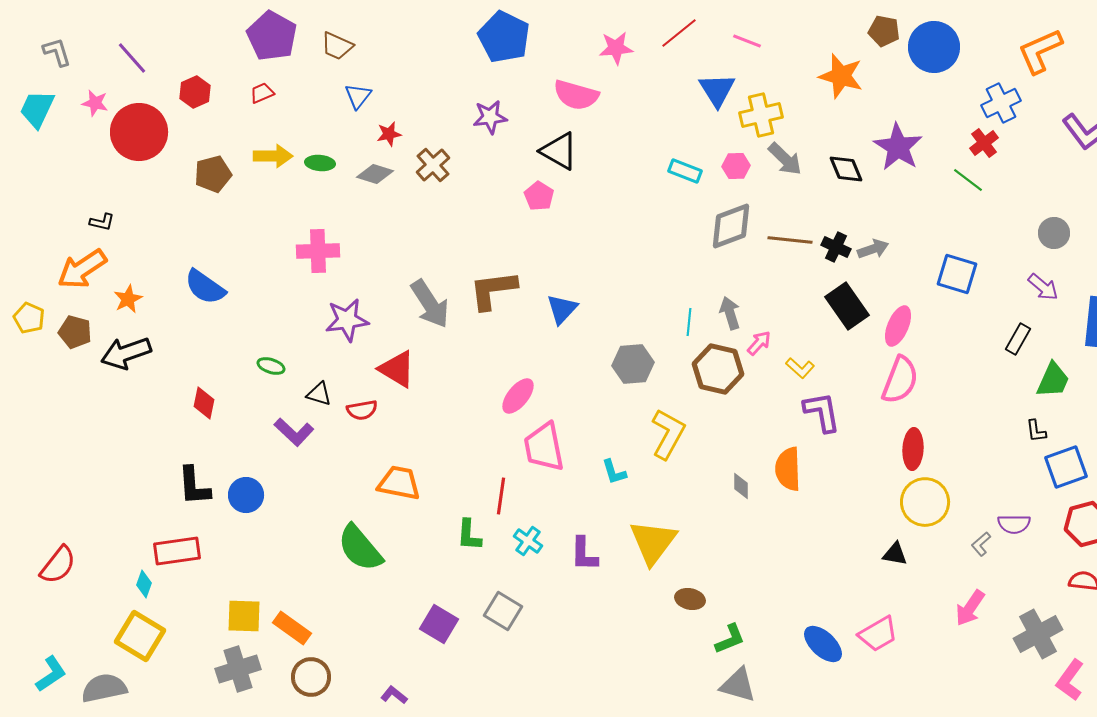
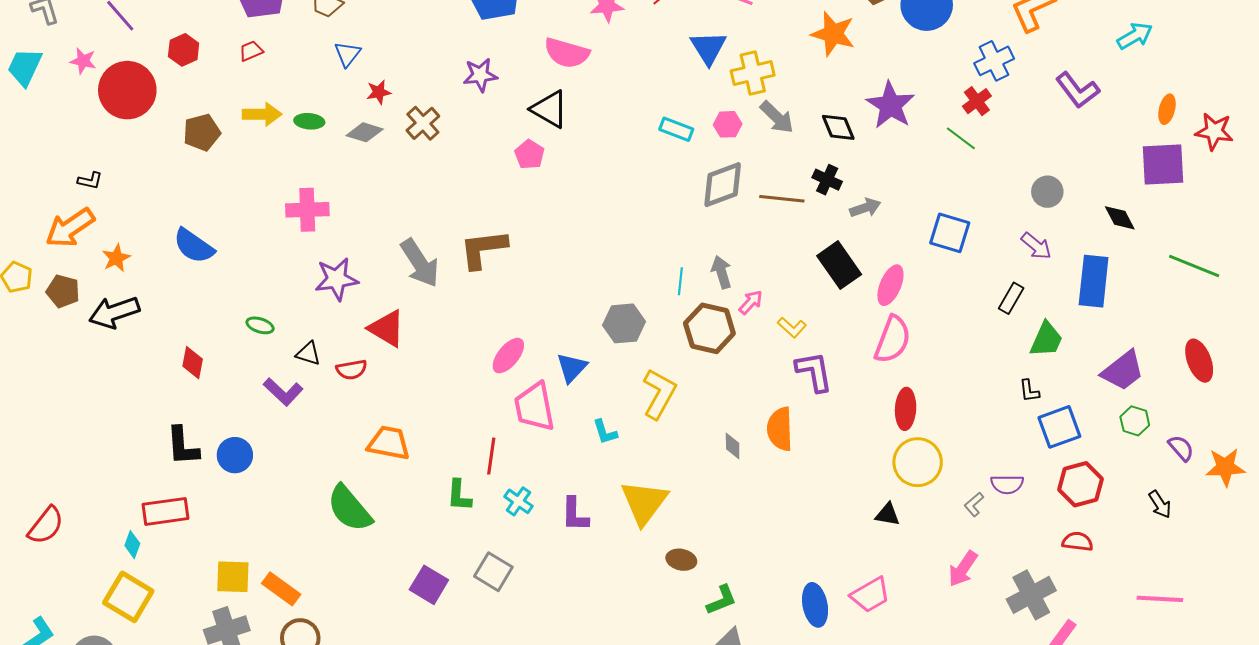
black cross: (836, 247) -> (827, 180), moved
blue triangle: (562, 309) -> (572, 368), moved
blue ellipse: (823, 644) -> (815, 605), turned 36

